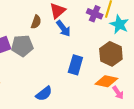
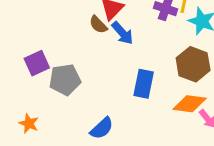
brown semicircle: (36, 22) -> (98, 25), moved, turned 120
gray pentagon: (22, 46) -> (65, 80), moved

